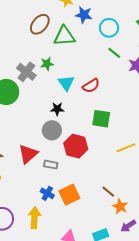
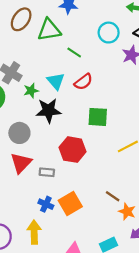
cyan circle: (109, 28) -> (109, 33), moved
green line: (114, 53) -> (74, 52), moved
green star: (47, 64) -> (31, 91), moved
black star: (57, 109) -> (48, 110), size x1.6
gray circle: (52, 130) -> (19, 133), moved

